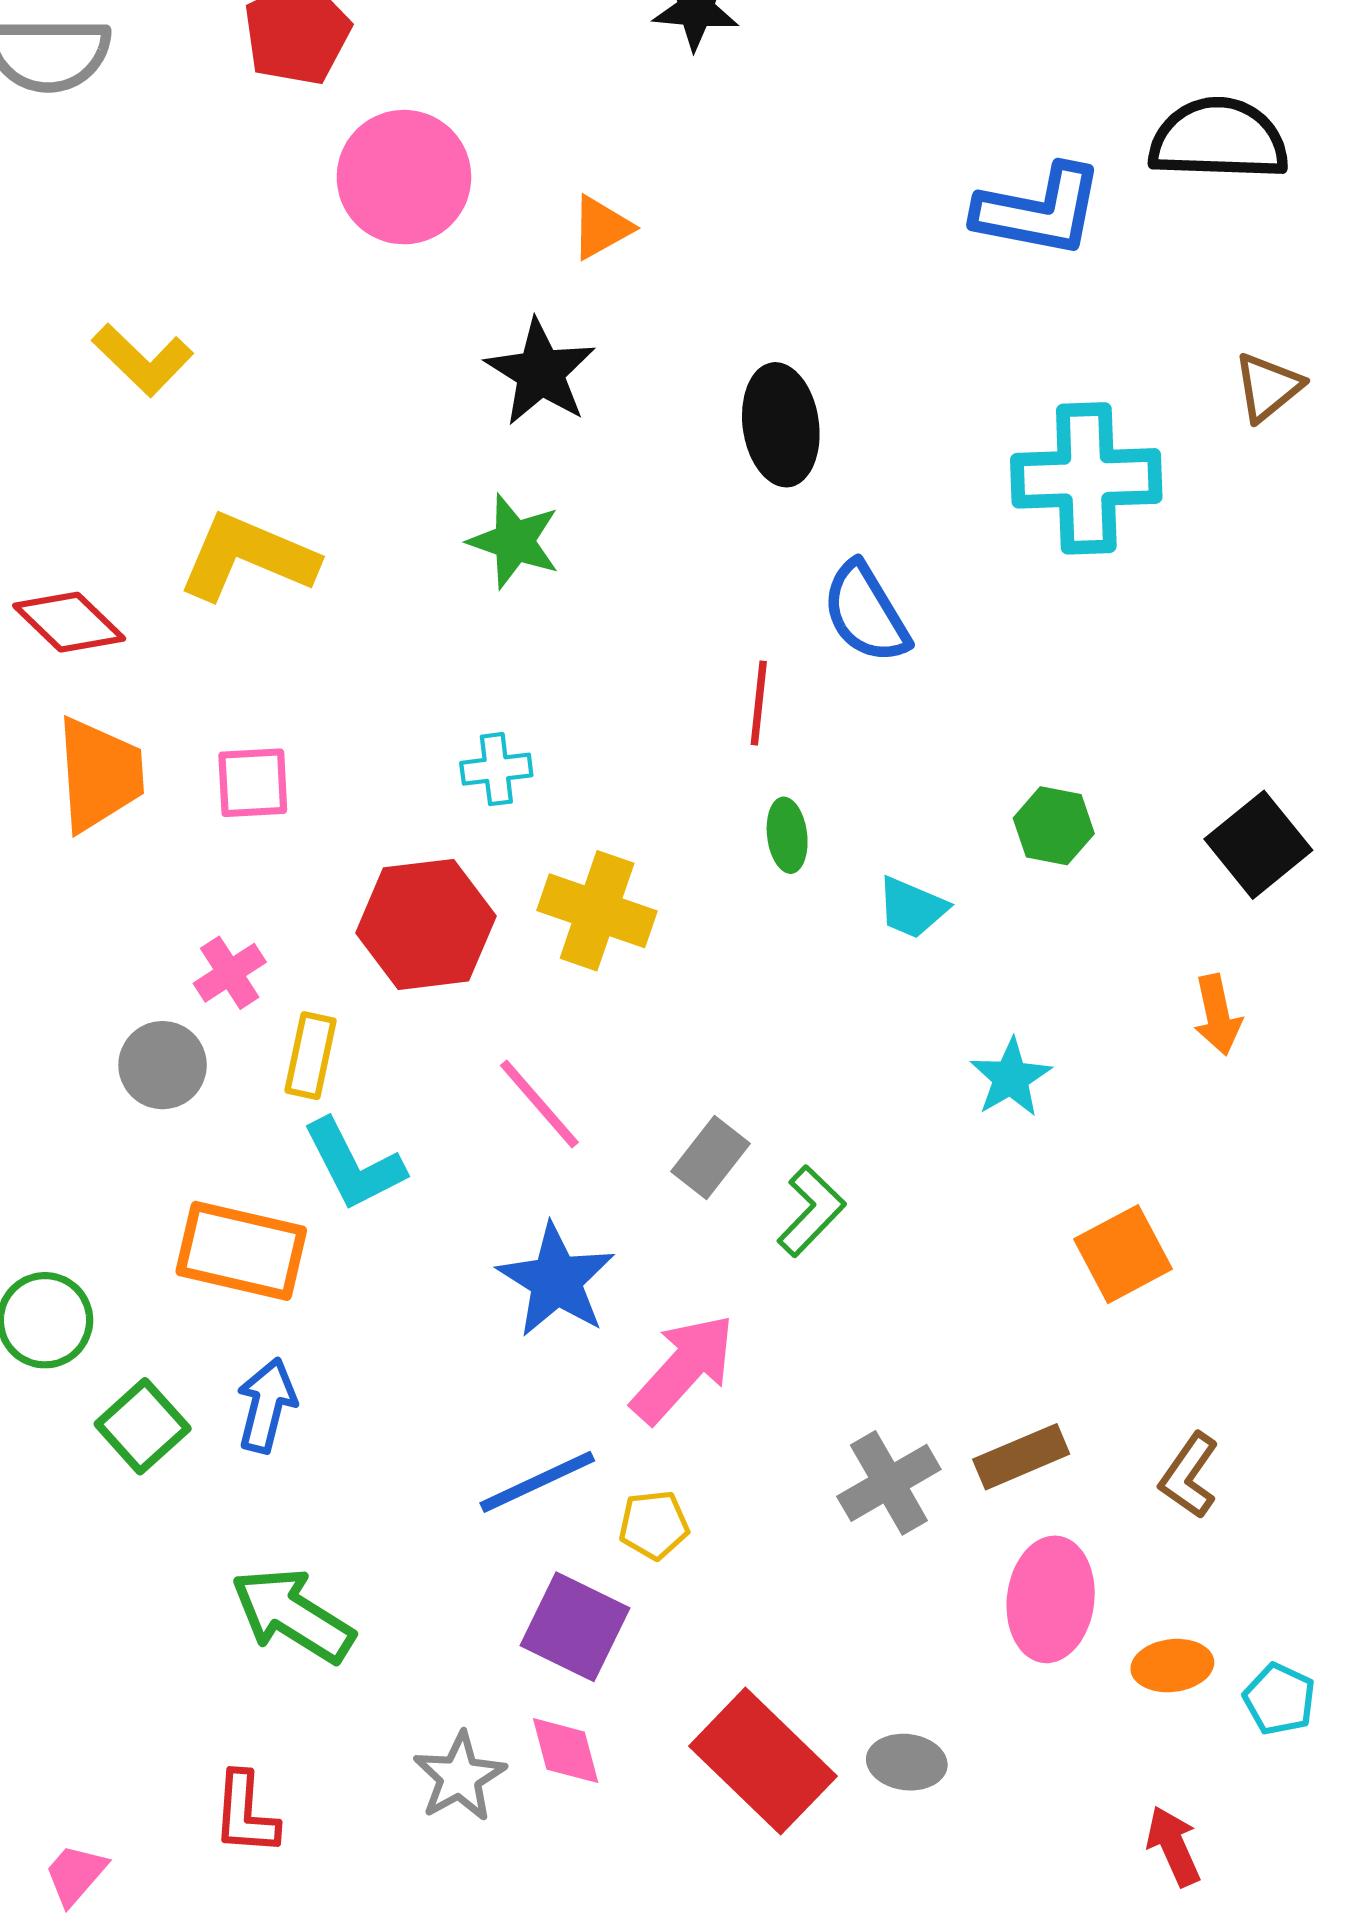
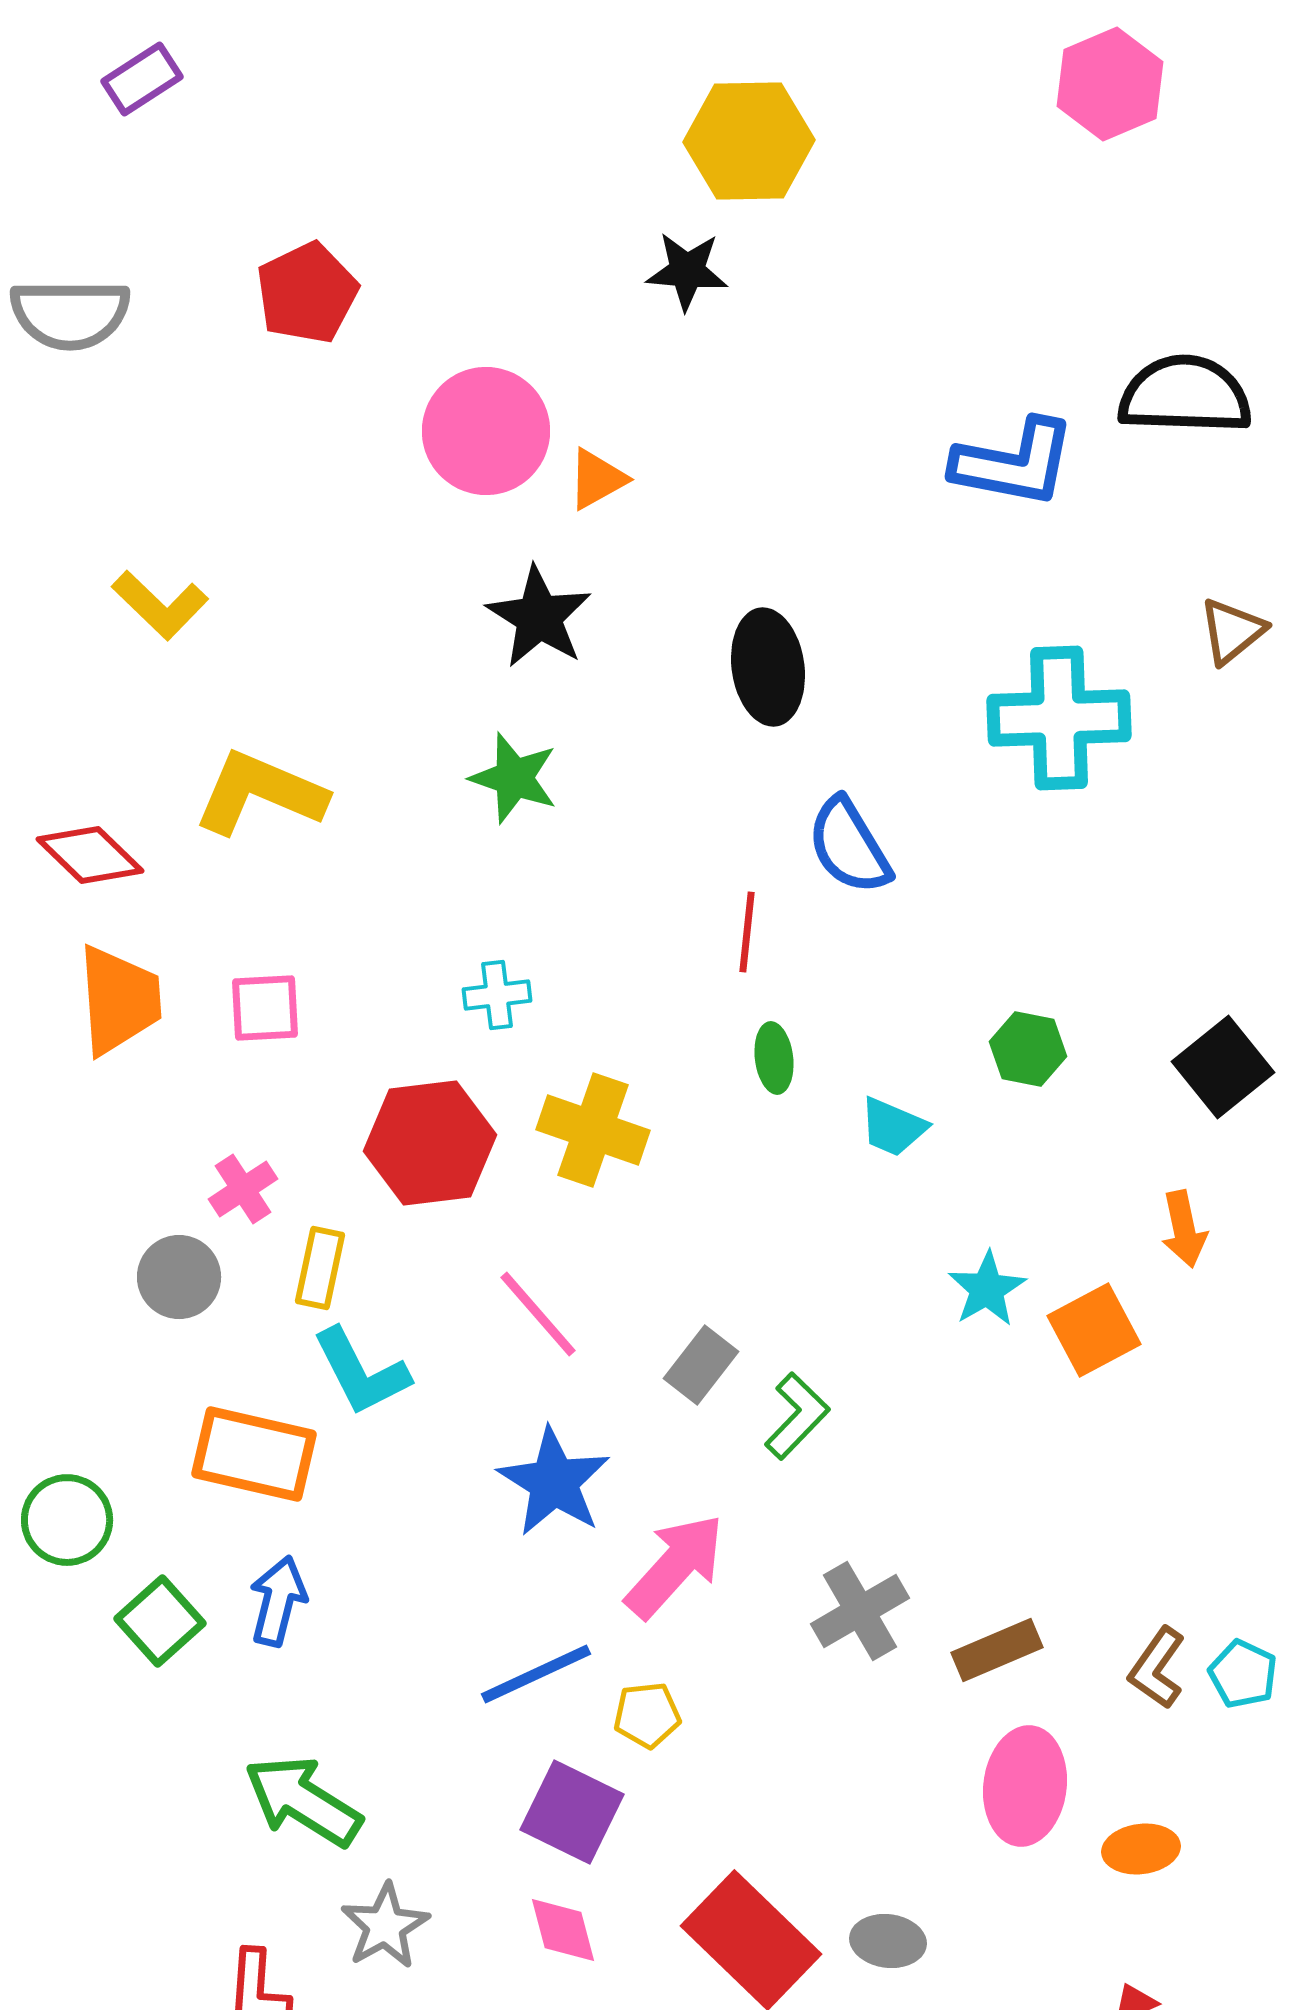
pink circle: (404, 177) -> (486, 431), moved
orange square: (1123, 1254) -> (1094, 1330), moved
gray cross: (889, 1483) -> (860, 1611), moved
cyan pentagon: (1279, 1699) -> (1243, 1674), moved
gray star: (460, 1777) -> (385, 1926), moved

